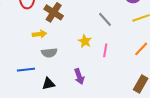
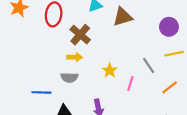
gray line: (105, 19) -> (149, 66), moved
yellow arrow: (40, 34) -> (75, 57), moved

